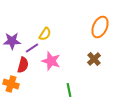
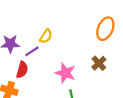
pink star: (51, 61) -> (65, 73), moved

